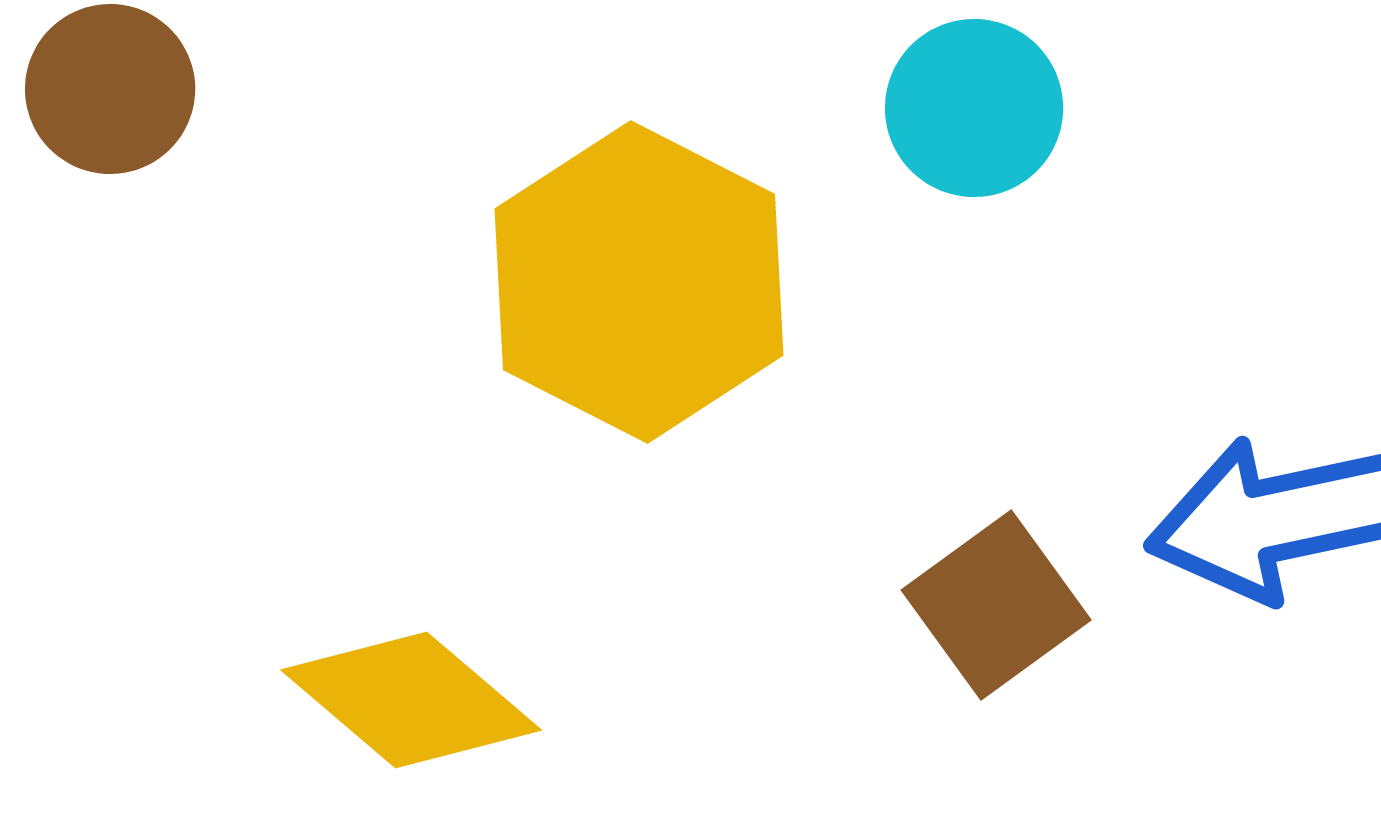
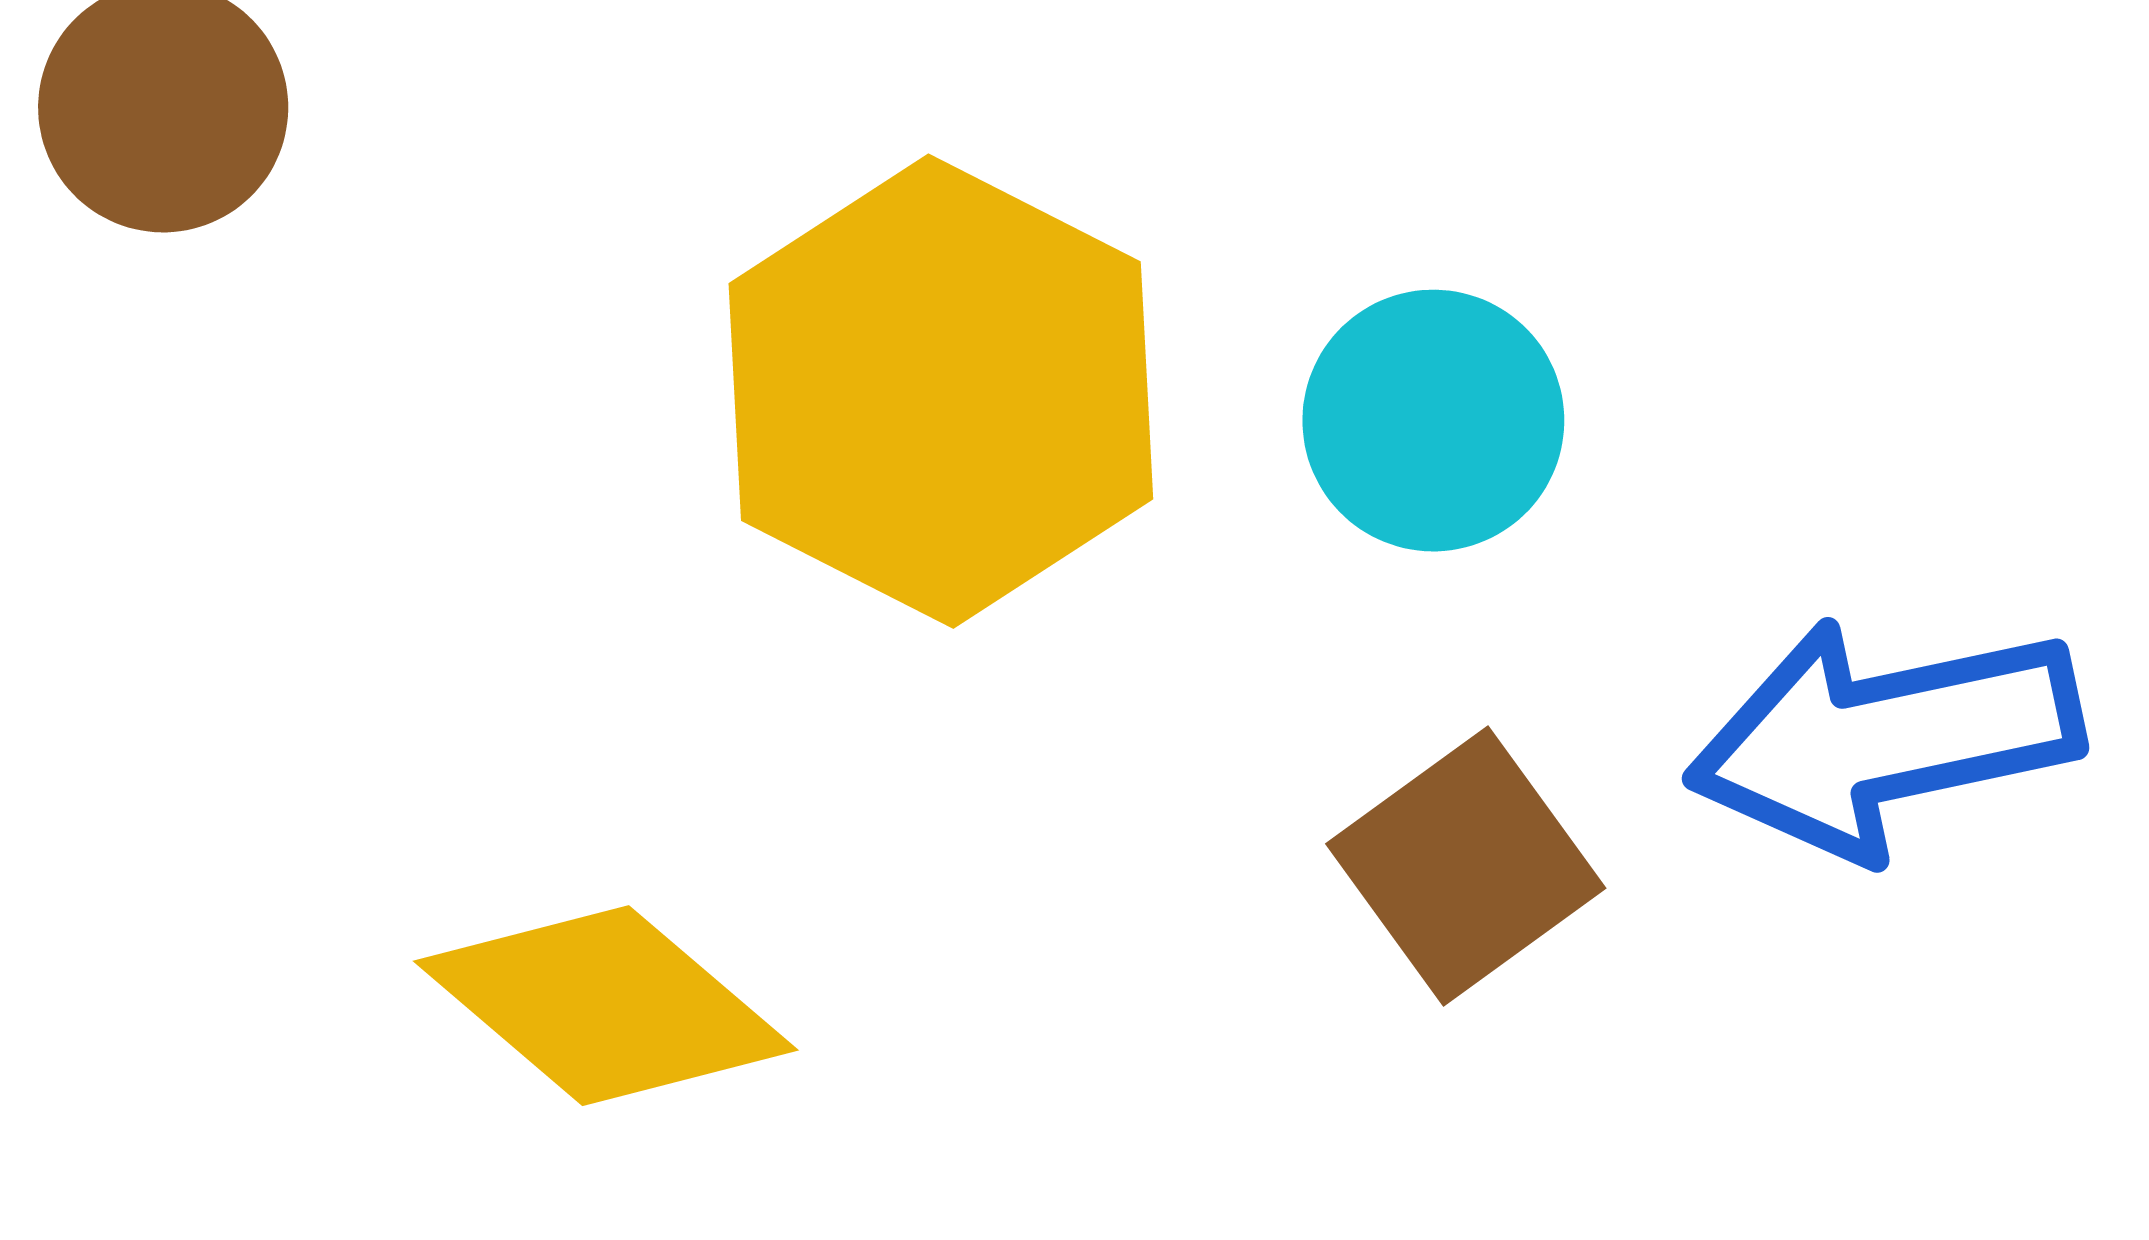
cyan circle: (974, 108) -> (1433, 421), moved

